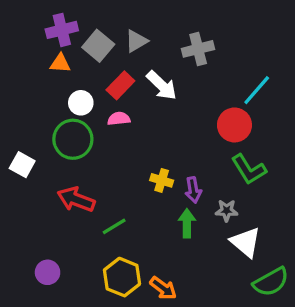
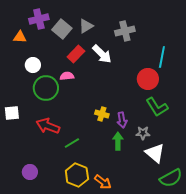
orange triangle: (60, 63) -> (20, 37), moved
cyan line: (257, 90) -> (162, 57), turned -30
white circle: (81, 103) -> (33, 65), moved
pink semicircle: (119, 119) -> (67, 76), moved
white square: (22, 165) -> (12, 113), moved, turned -35

